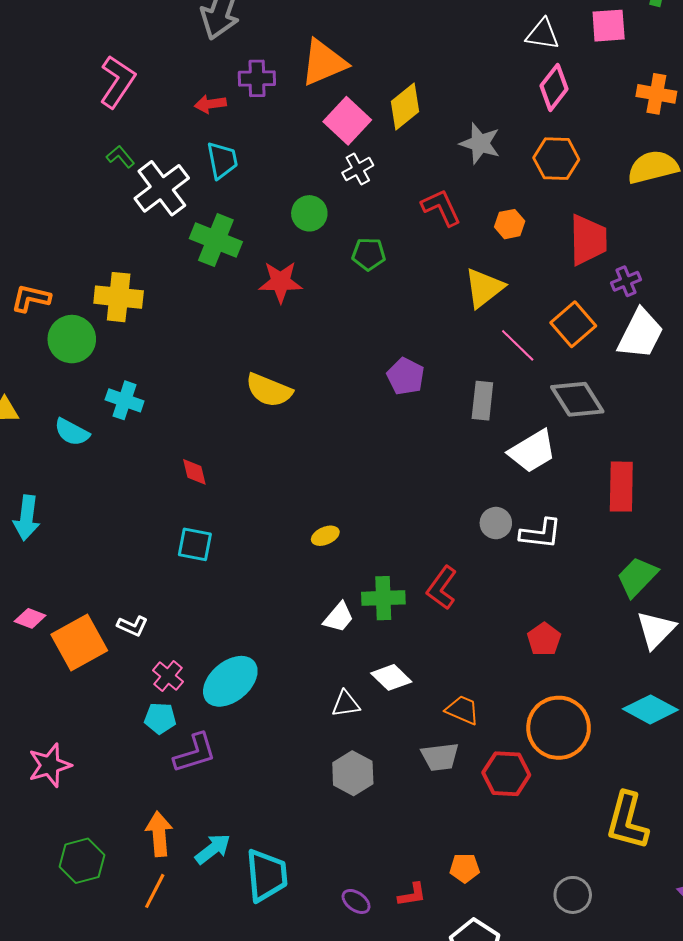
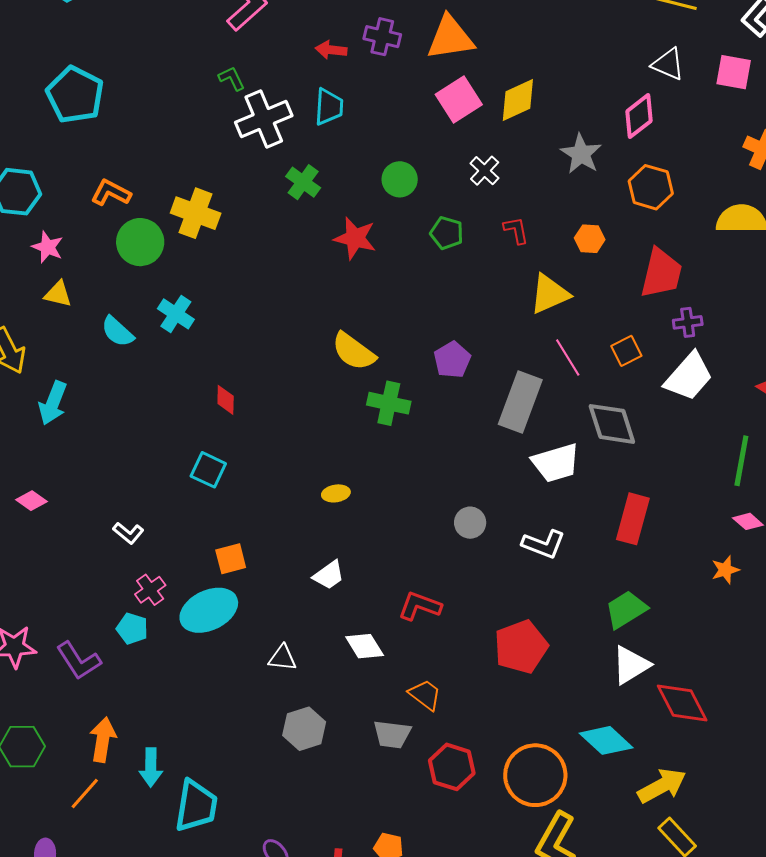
pink diamond: (554, 87) -> (639, 116), moved
white cross: (358, 169) -> (485, 171), moved, turned -32
red L-shape: (441, 207) -> (516, 230), moved, size x0.7
green cross: (216, 240) -> (303, 182), size x0.7
orange square: (573, 324) -> (626, 351), size x0.7
yellow semicircle: (269, 390) -> (354, 351), moved
gray rectangle: (482, 401) -> (520, 402), size x1.5
gray circle: (496, 523) -> (470, 523), moved
red L-shape: (442, 588) -> (420, 606), moved, turned 60
green cross: (383, 598) -> (389, 403), moved
red pentagon: (544, 639) -> (521, 647), size x1.6
orange square: (79, 642) -> (231, 559), moved, size x0.6
white triangle: (346, 704) -> (282, 658), moved
orange circle: (559, 728) -> (535, 775), moved
purple L-shape: (195, 753) -> (79, 661), moved, turned 60
cyan arrow: (213, 849) -> (151, 767), turned 114

